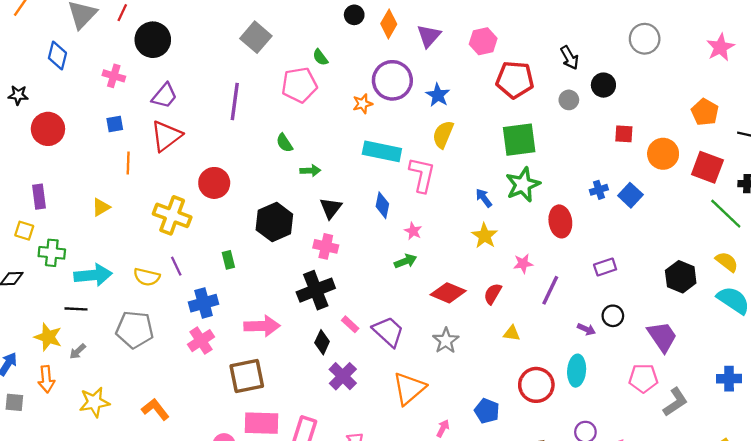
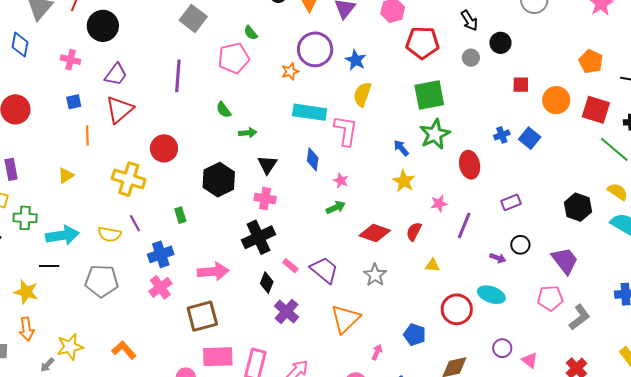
gray arrow: (78, 351) -> (47, 365), moved
cyan ellipse: (577, 371) -> (491, 295), turned -72

